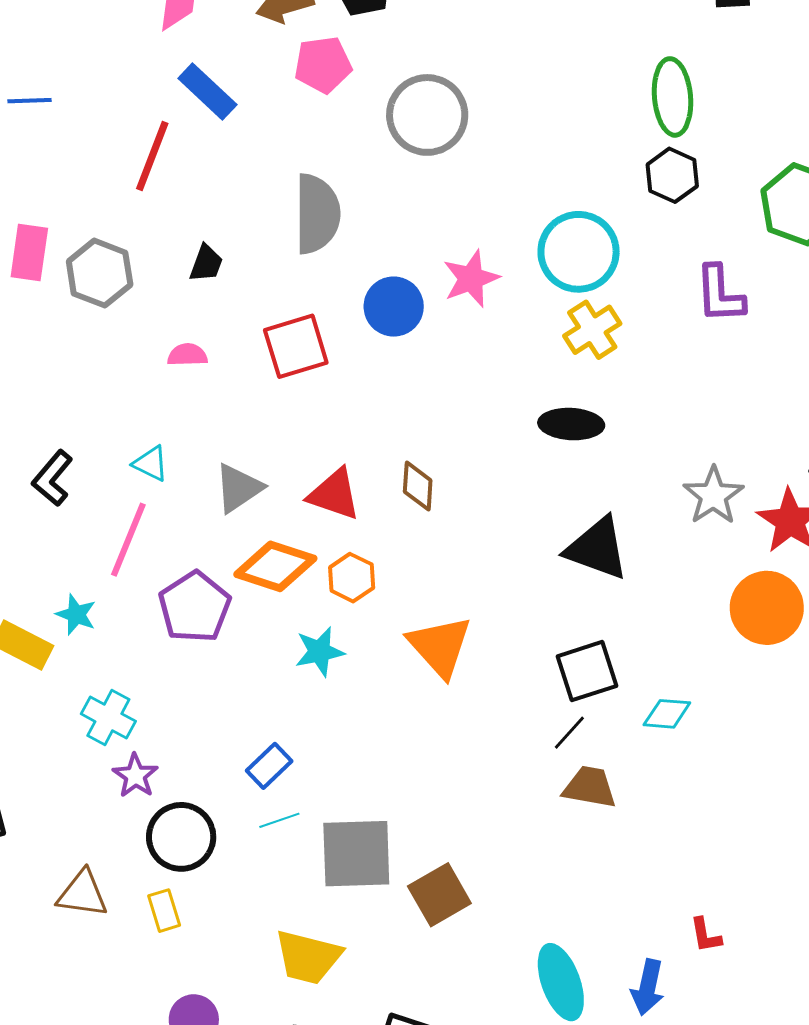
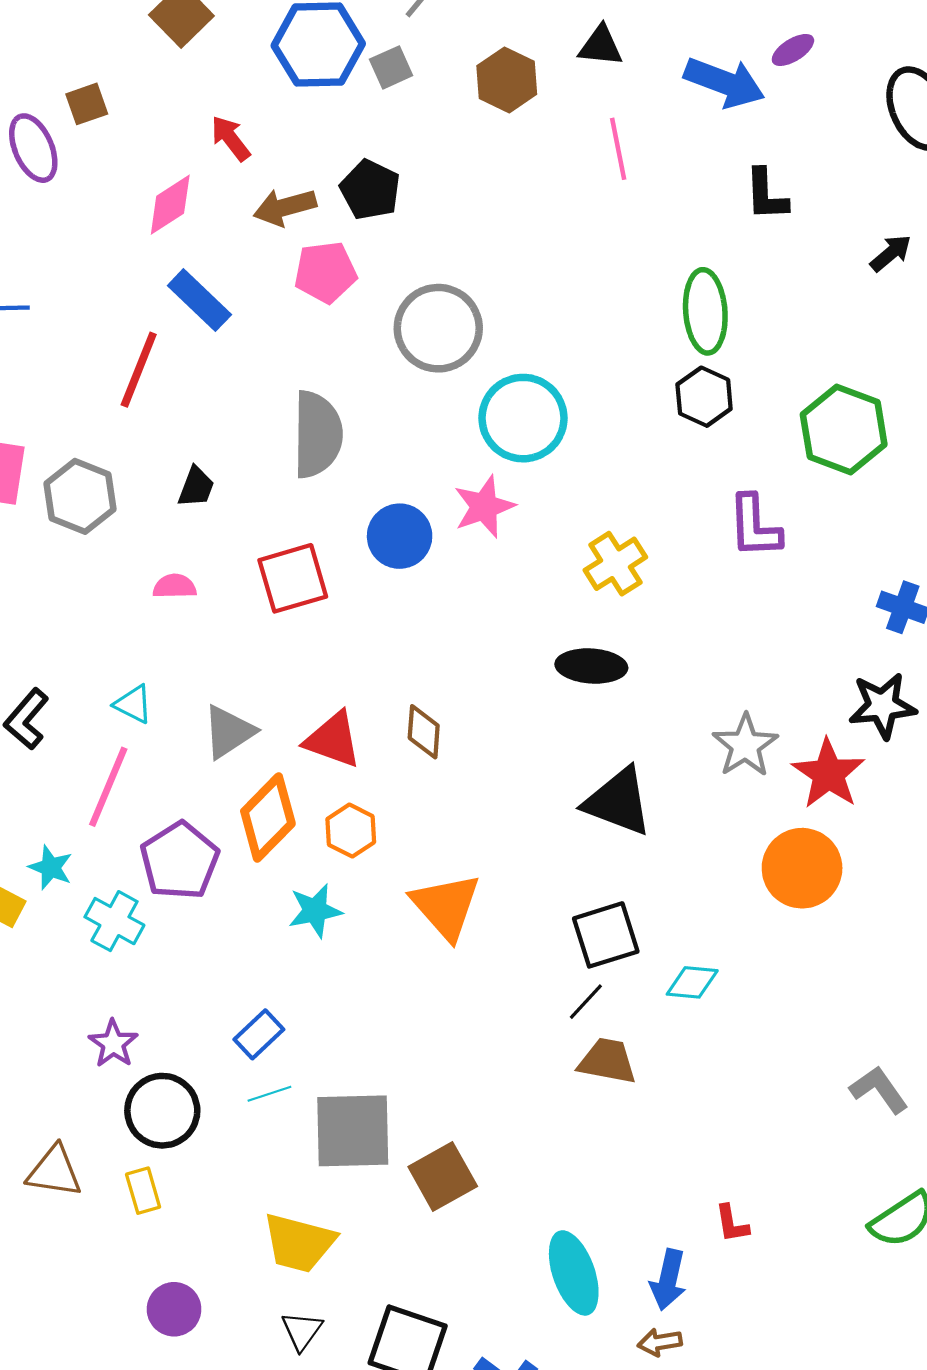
cyan circle: (579, 252) -> (523, 418), moved
orange diamond: (275, 566) -> (268, 818), turned -64
cyan cross: (108, 718) -> (114, 921), moved

